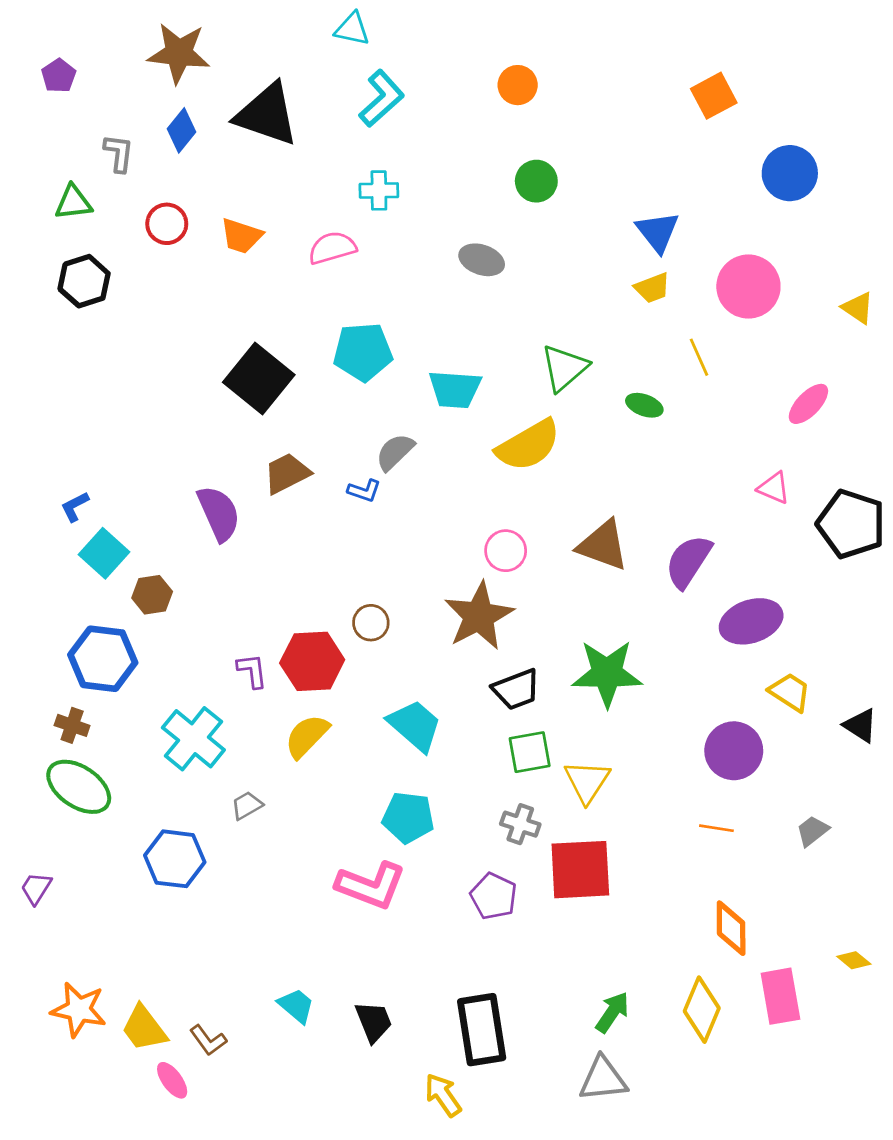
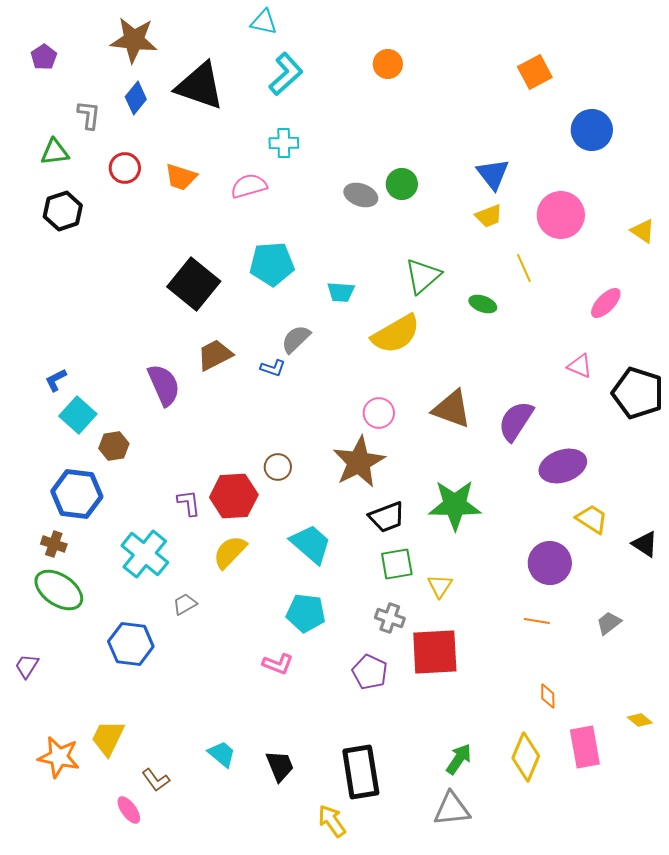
green circle: (536, 181) -> (402, 184), moved
cyan trapezoid: (455, 389) -> (341, 292), size x0.7
yellow triangle: (587, 781) -> (440, 586), size x0.7
pink L-shape: (371, 886) -> (278, 664), size x0.6
orange diamond: (731, 928) -> (548, 696), size x0.6
yellow trapezoid: (144, 1028) -> (108, 738), moved, turned 63

